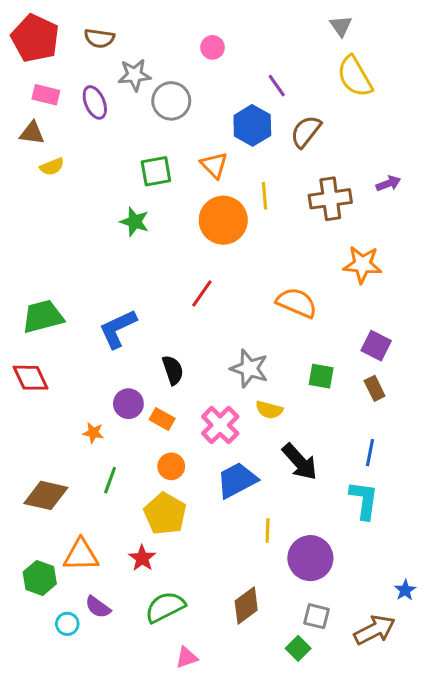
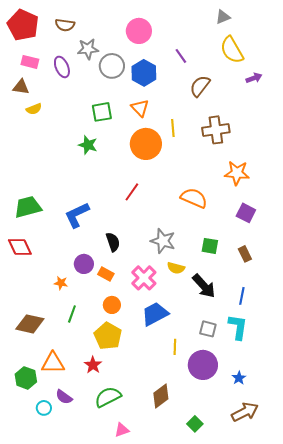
gray triangle: (341, 26) -> (223, 17), turned 42
pink circle: (213, 47) -> (139, 31), size x1.6
blue hexagon: (252, 125) -> (144, 73), moved
purple arrow: (388, 183) -> (254, 78), moved
purple square: (376, 346) -> (246, 213), moved
black arrow: (300, 462) -> (204, 286), moved
blue star: (405, 590) -> (239, 378), moved
gray square: (316, 616) -> (208, 329), moved

